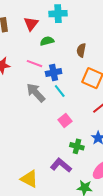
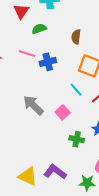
cyan line: (60, 91) -> (76, 90), moved
gray arrow: (36, 93) -> (33, 105), moved
purple L-shape: (61, 165) -> (55, 172), moved

